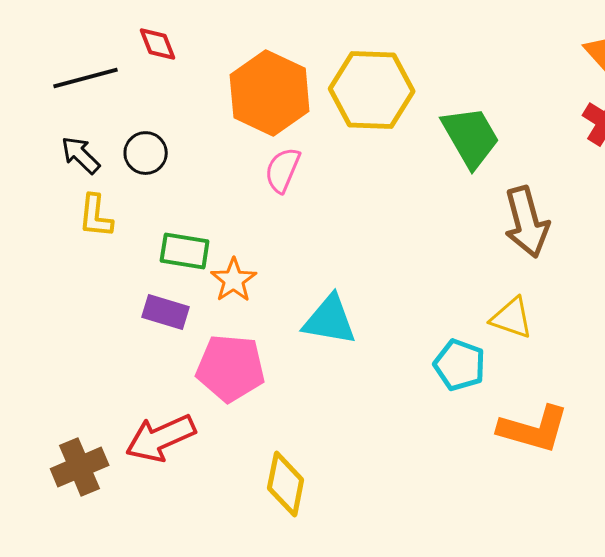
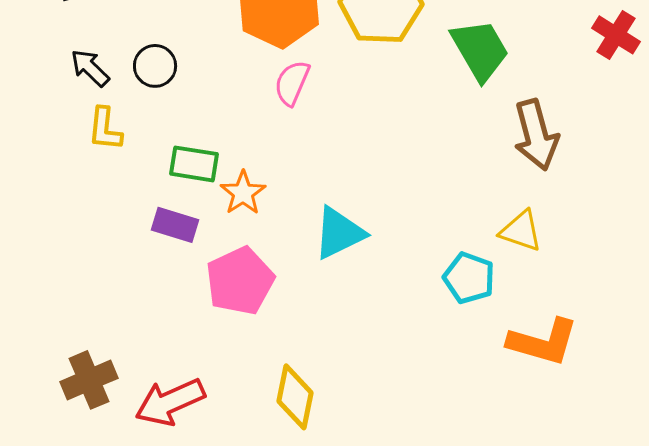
cyan triangle: (330, 320) -> (339, 233), turned -36
pink pentagon: (231, 368) -> (240, 281), turned -30
red arrow: (161, 438) -> (170, 402), moved

